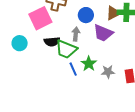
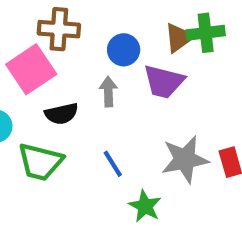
green trapezoid: (66, 49) -> (40, 162), moved
green star: (89, 64) -> (145, 206), moved
gray star: (108, 72) -> (185, 159), size x1.6

